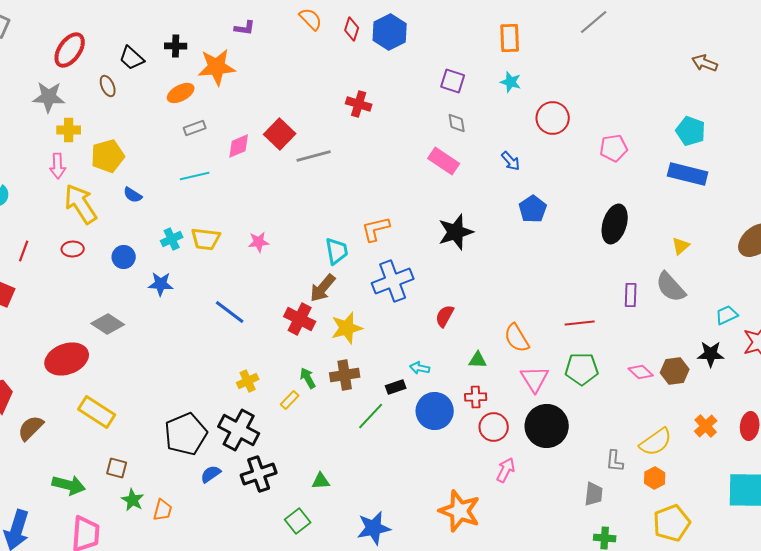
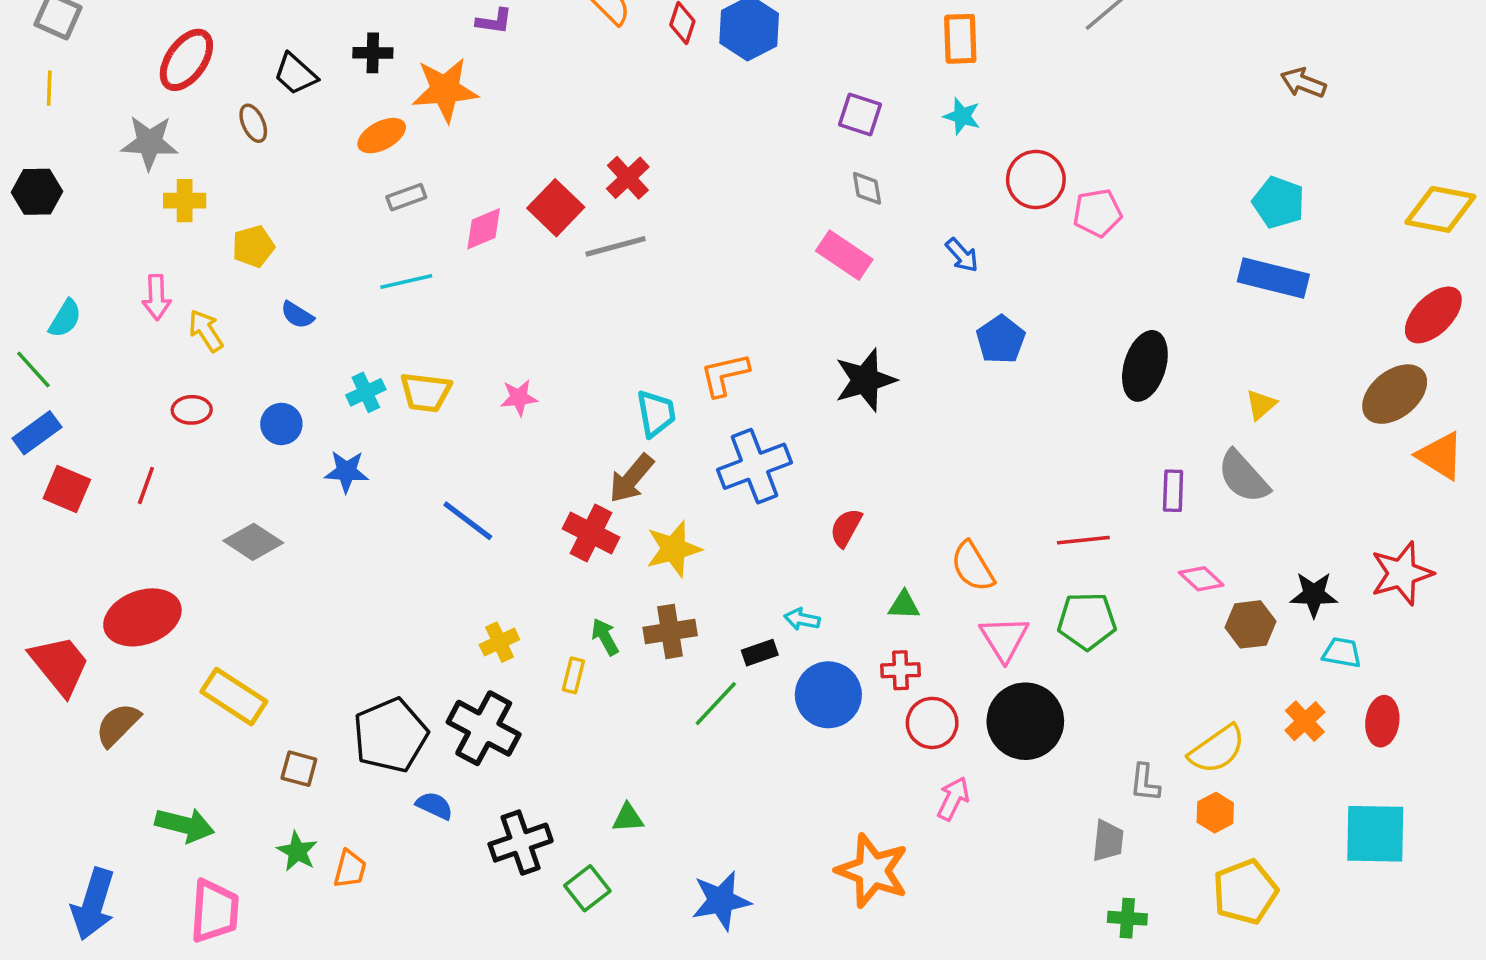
red cross: (359, 104) -> (628, 178), moved, turned 30
pink pentagon: (614, 148) -> (1097, 213), moved
yellow pentagon: (108, 156) -> (253, 246), size x0.7
pink arrow: (58, 166) -> (157, 297), moved
yellow arrow: (81, 204) -> (206, 331), size x0.6
red line: (24, 251) -> (146, 486), moved
cyan trapezoid: (727, 315) -> (1342, 653), moved, turned 35
red ellipse: (67, 359) -> (142, 617), moved
pink diamond: (641, 372) -> (1201, 579), moved
yellow rectangle: (290, 400) -> (573, 675), turned -30
brown square: (117, 468) -> (299, 769), moved
blue semicircle: (211, 474) -> (434, 806), turned 60
black cross: (259, 474) -> (521, 843), moved

